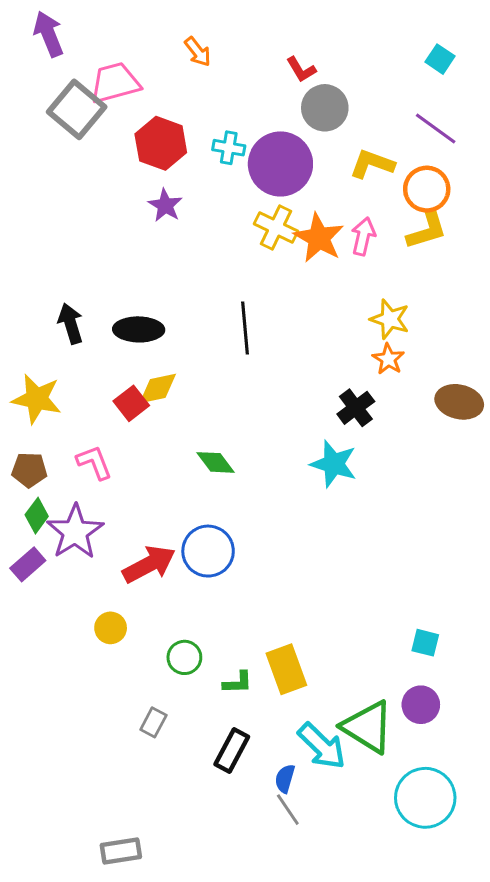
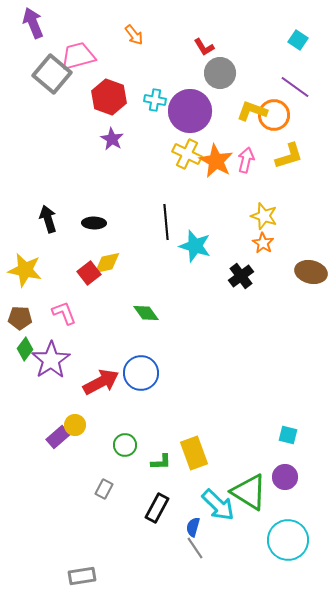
orange circle: (427, 189) -> (274, 115), moved
black ellipse: (139, 329) -> (94, 223), size x0.7
cyan star: (334, 464) -> (195, 246), moved
purple rectangle: (28, 564) -> (58, 437), moved

